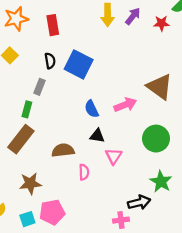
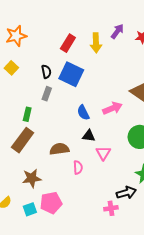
yellow arrow: (108, 15) -> (96, 43), moved
red rectangle: (53, 25) -> (68, 43), moved, turned 42
gray rectangle: (39, 87) -> (47, 94), moved

